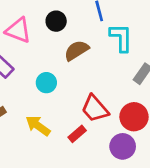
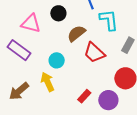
red trapezoid: (95, 109) -> (94, 53), moved
yellow arrow: (38, 126) -> (48, 82), moved, turned 36
purple circle: (123, 146) -> (108, 100), moved

